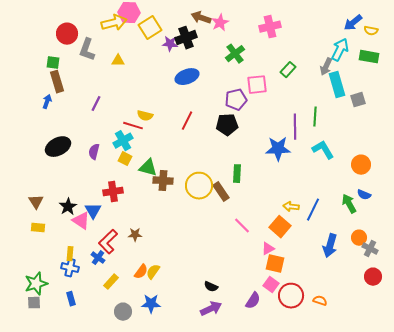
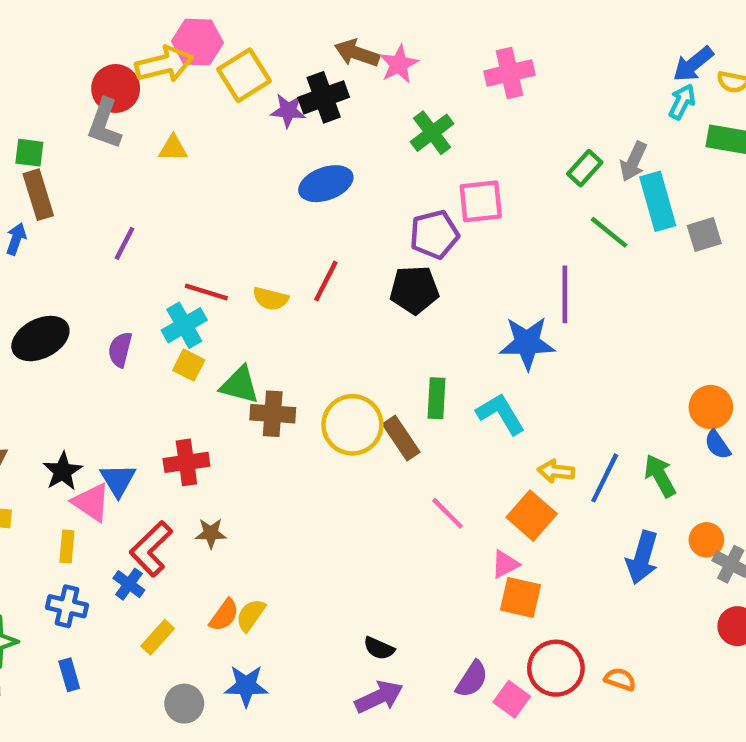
red circle: (67, 34) -> (116, 88), moved
cyan arrow: (340, 50) -> (682, 102), moved, size x0.7
green rectangle: (288, 70) -> (585, 168), moved
yellow semicircle: (145, 116) -> (271, 299), moved
green line: (315, 117) -> (609, 232), moved, turned -54
cyan L-shape: (323, 150) -> (501, 414), moved
orange circle: (361, 165) -> (711, 407), moved
red cross: (113, 192) -> (186, 462), moved
blue semicircle: (364, 195) -> (717, 445), turned 32
green arrow: (349, 204) -> (660, 476), moved
yellow rectangle: (70, 254) -> (67, 547), moved
pink square: (271, 285) -> (512, 699), moved

